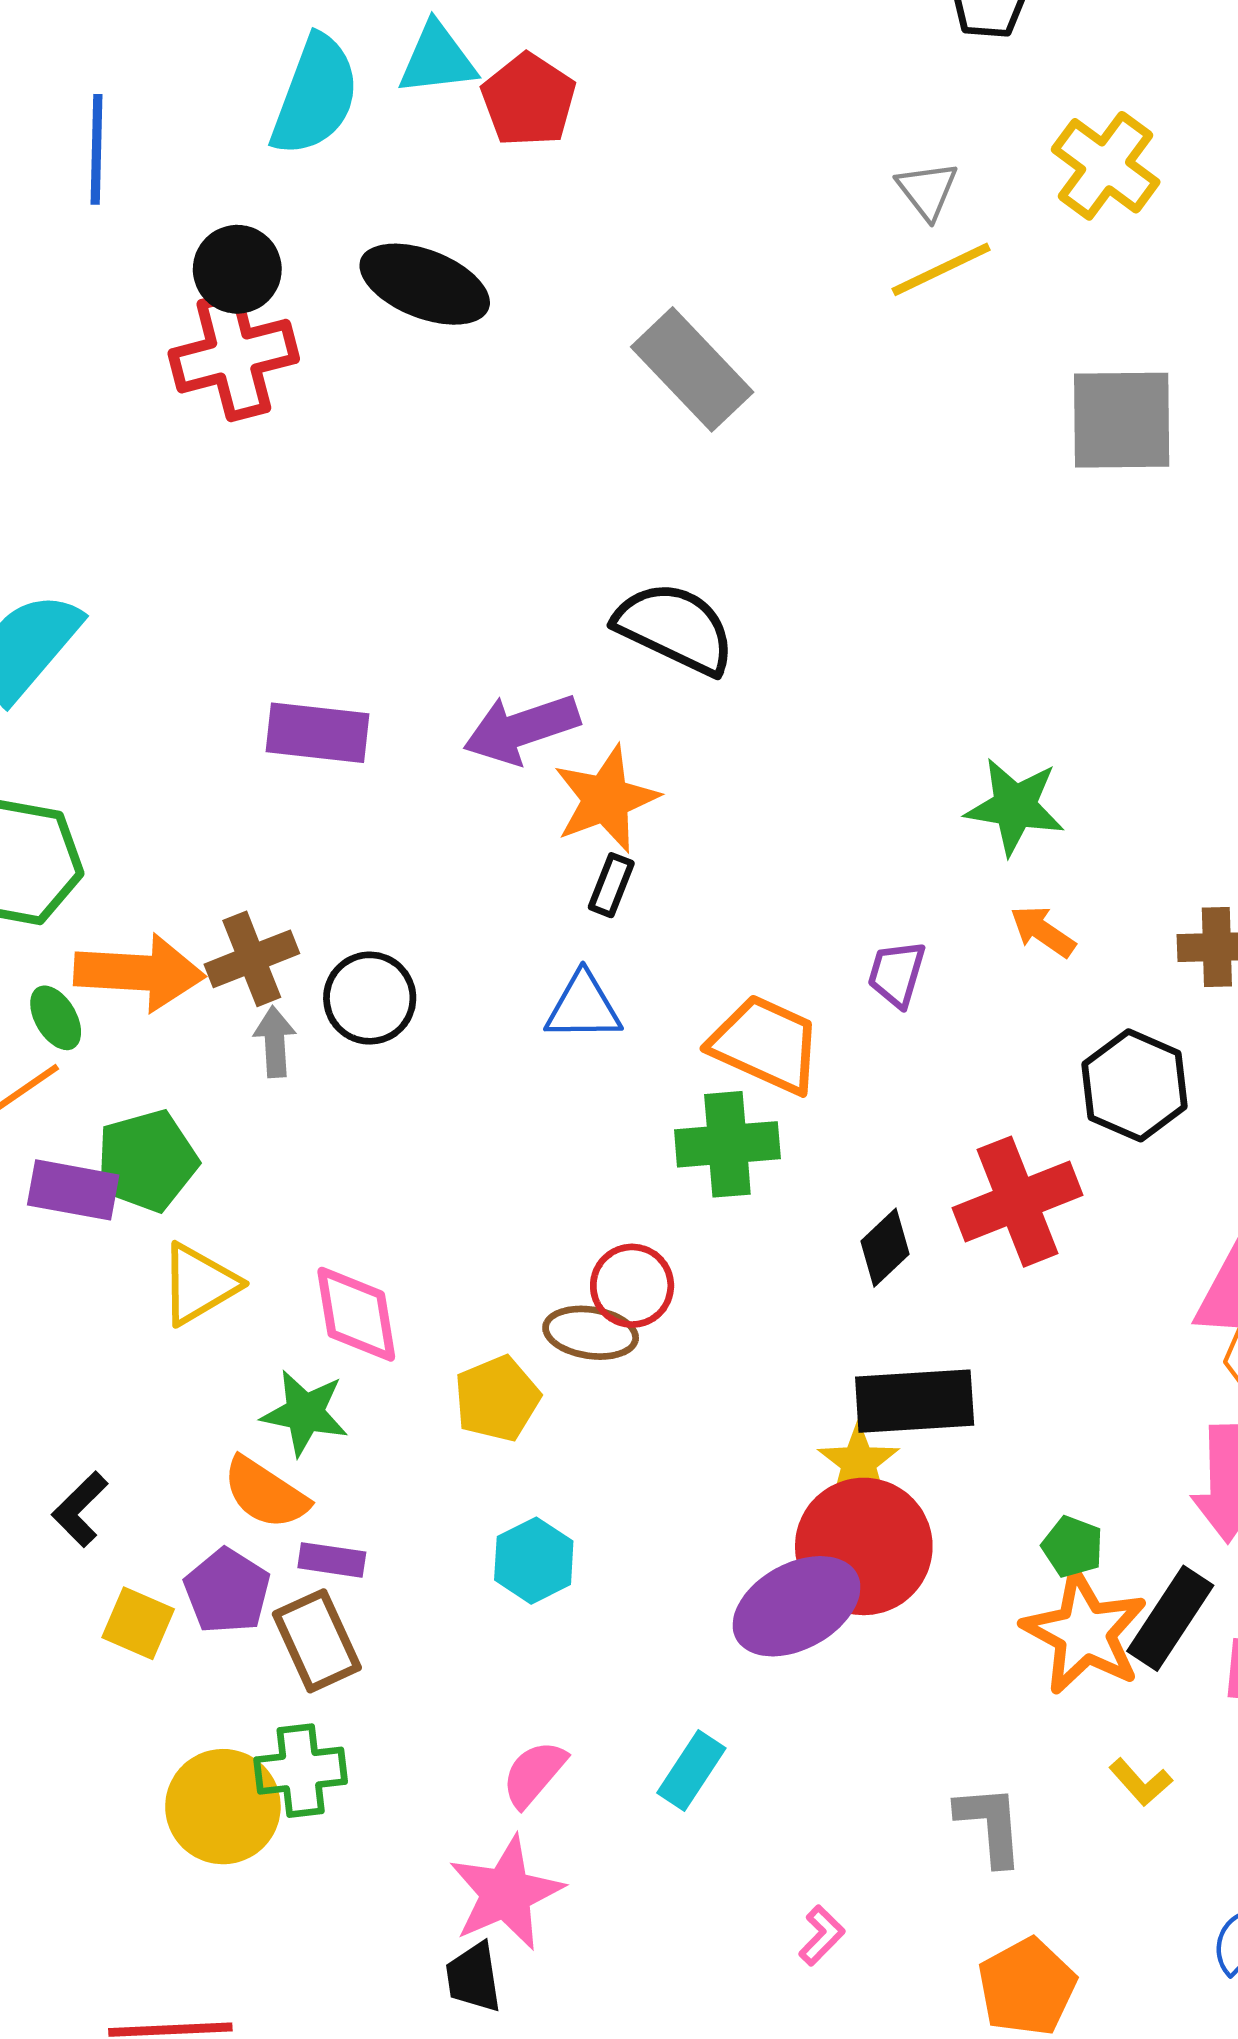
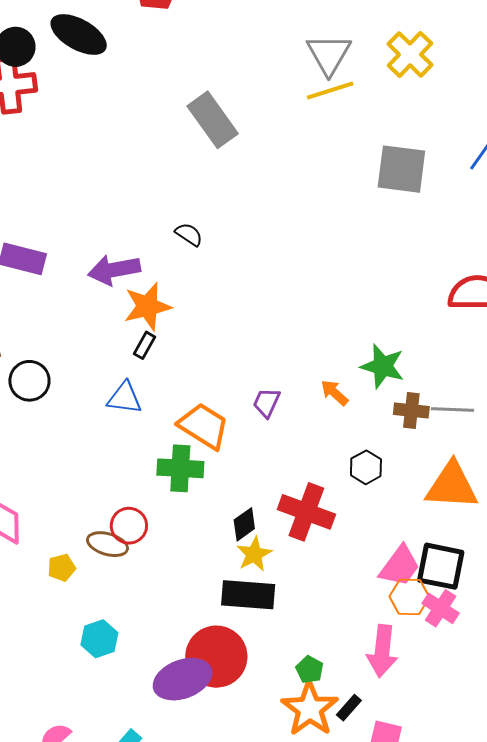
gray triangle: (927, 190) -> (329, 54), size x1.6
black ellipse: (425, 284) -> (79, 34), moved
black semicircle: (675, 628) -> (189, 234), size x0.5
green star: (1015, 806) -> (383, 366), moved
black hexagon: (1135, 1085) -> (366, 467), size x0.7
red cross: (1017, 1202) -> (306, 512), turned 34
yellow pentagon: (497, 1399) -> (62, 568), size x0.7
yellow star: (859, 1462) -> (254, 554), moved
cyan hexagon: (534, 1561) -> (99, 639), moved
black rectangle: (1170, 1618) -> (349, 708), size x0.6

